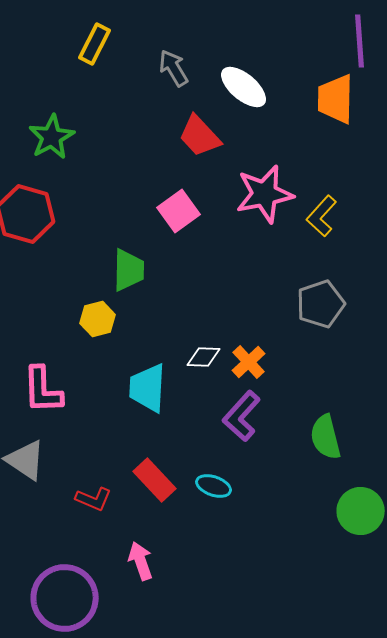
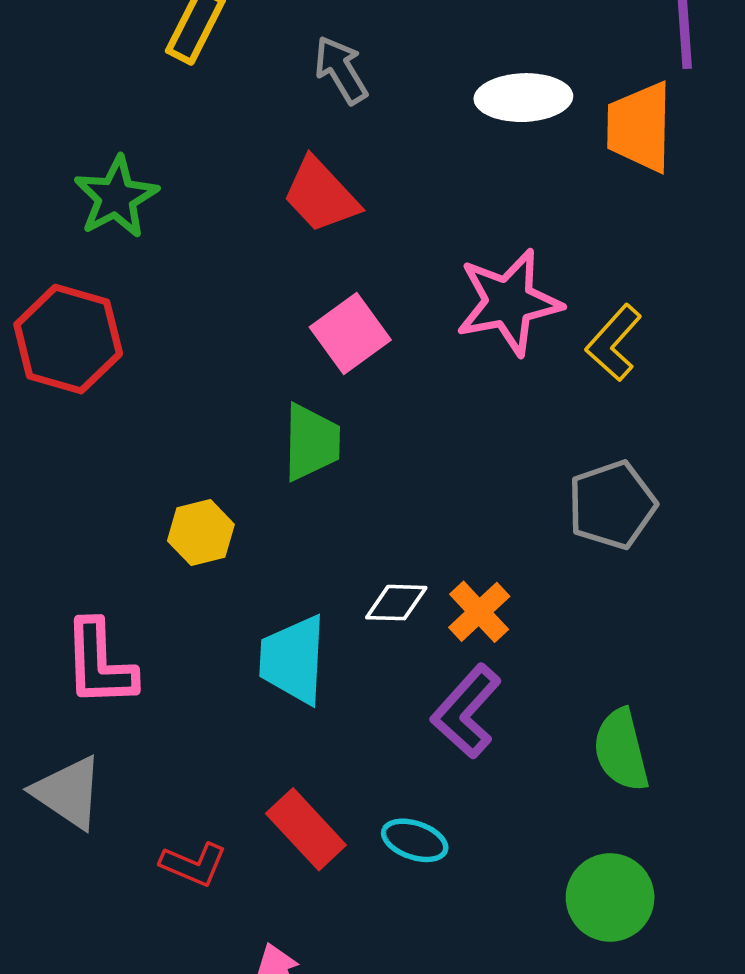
white ellipse: (244, 87) -> (523, 98), moved, turned -42
red trapezoid: (200, 136) -> (321, 195), moved
green trapezoid: (129, 270) -> (311, 442), moved
green circle: (361, 511) -> (610, 897), moved

